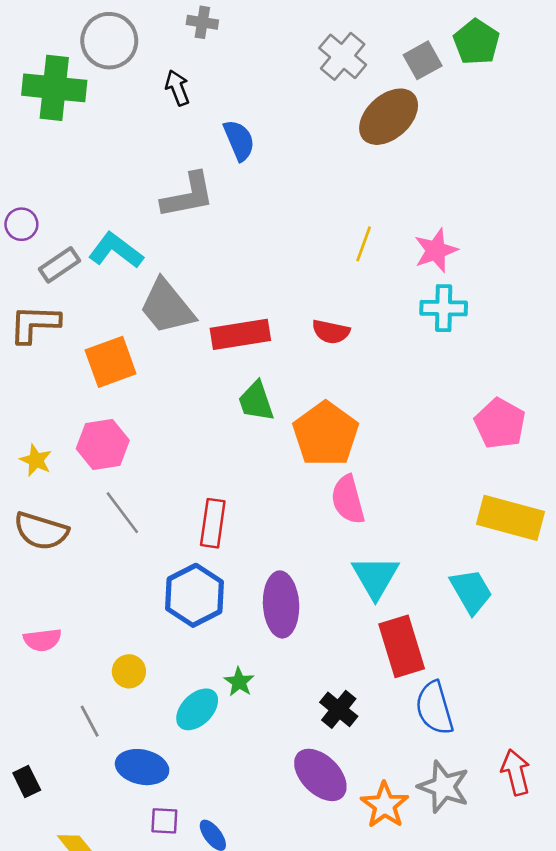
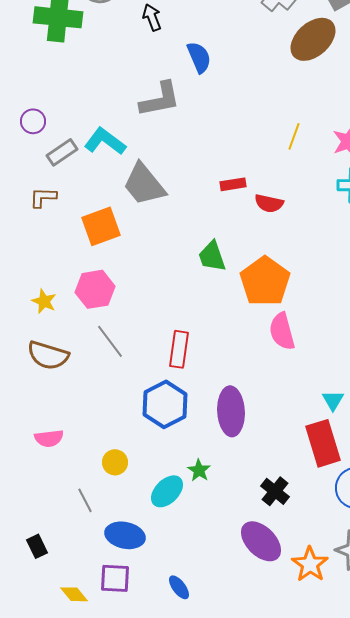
brown L-shape: (35, 324) -> (43, 197), size x0.7
red rectangle: (240, 334) -> (233, 184), moved, size x0.6
cyan triangle: (375, 577) -> (333, 400), moved, size x0.6
purple square: (164, 821) -> (115, 578), moved, size x1.4

